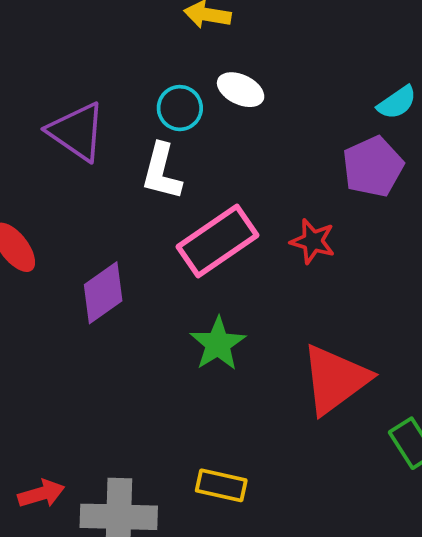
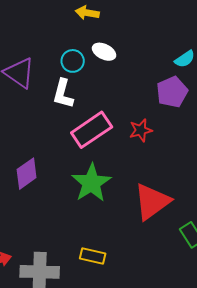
red star: (313, 241) -> (141, 130), turned -30
purple diamond: (103, 293) -> (27, 174), moved
green star: (218, 344) -> (91, 183), size x1.4

